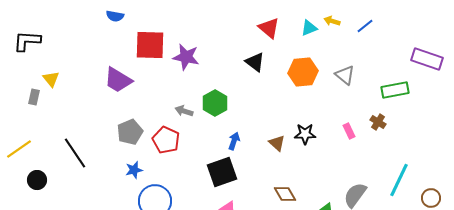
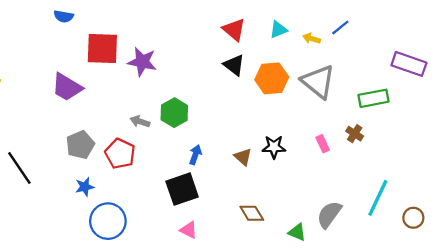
yellow arrow: (332, 21) -> (312, 38), moved
black triangle: (255, 62) -> (234, 65), moved
gray triangle: (345, 75) -> (318, 82), size x1.6

